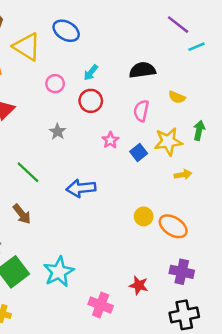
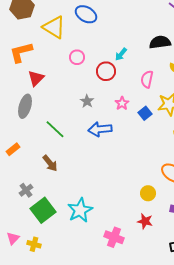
black semicircle: (142, 70) -> (160, 42), moved
cyan arrow: (91, 73) -> (121, 54), moved
gray star: (58, 132) -> (87, 101), moved
blue arrow: (81, 188) -> (100, 129), moved
yellow circle: (144, 216) -> (148, 193), moved

